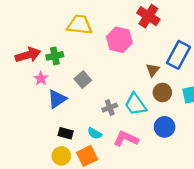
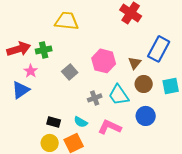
pink hexagon: (119, 40) -> (104, 61), moved
blue triangle: (57, 99) -> (21, 90), moved

